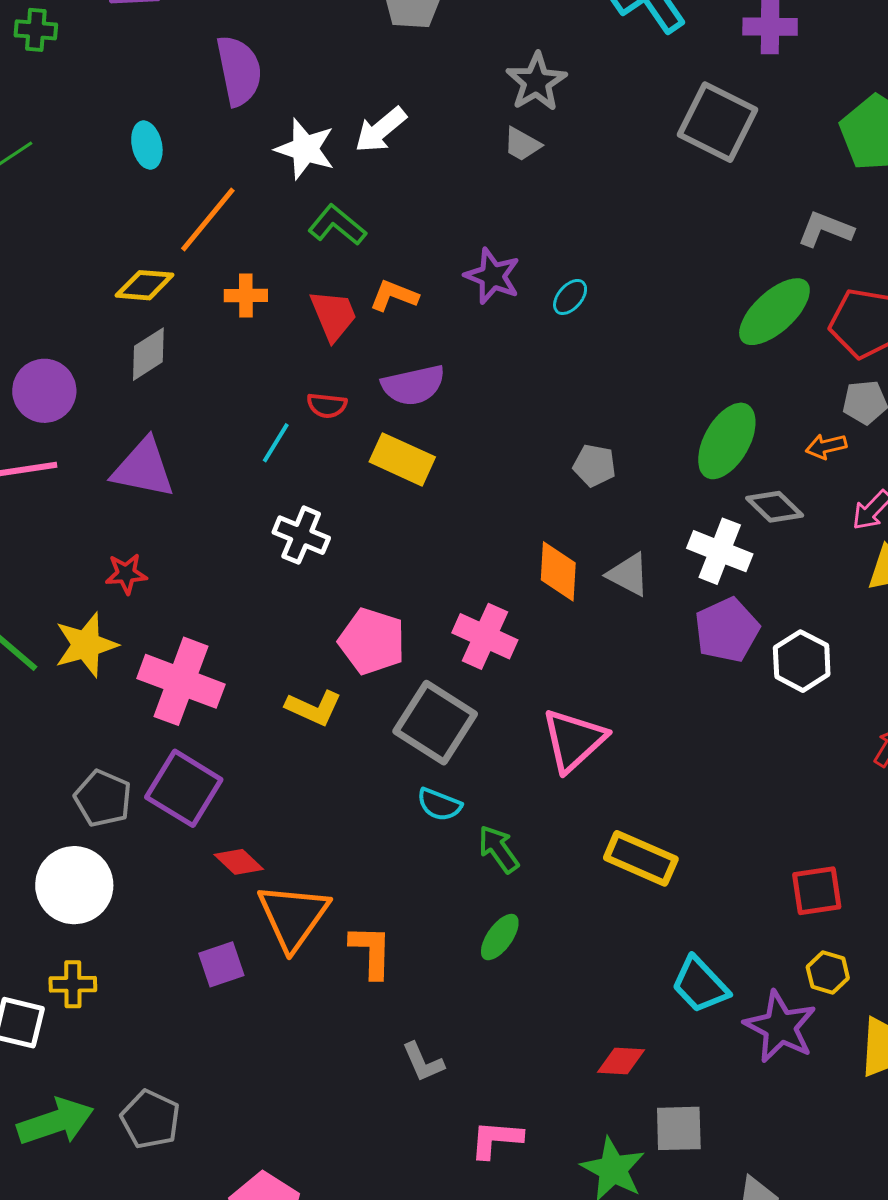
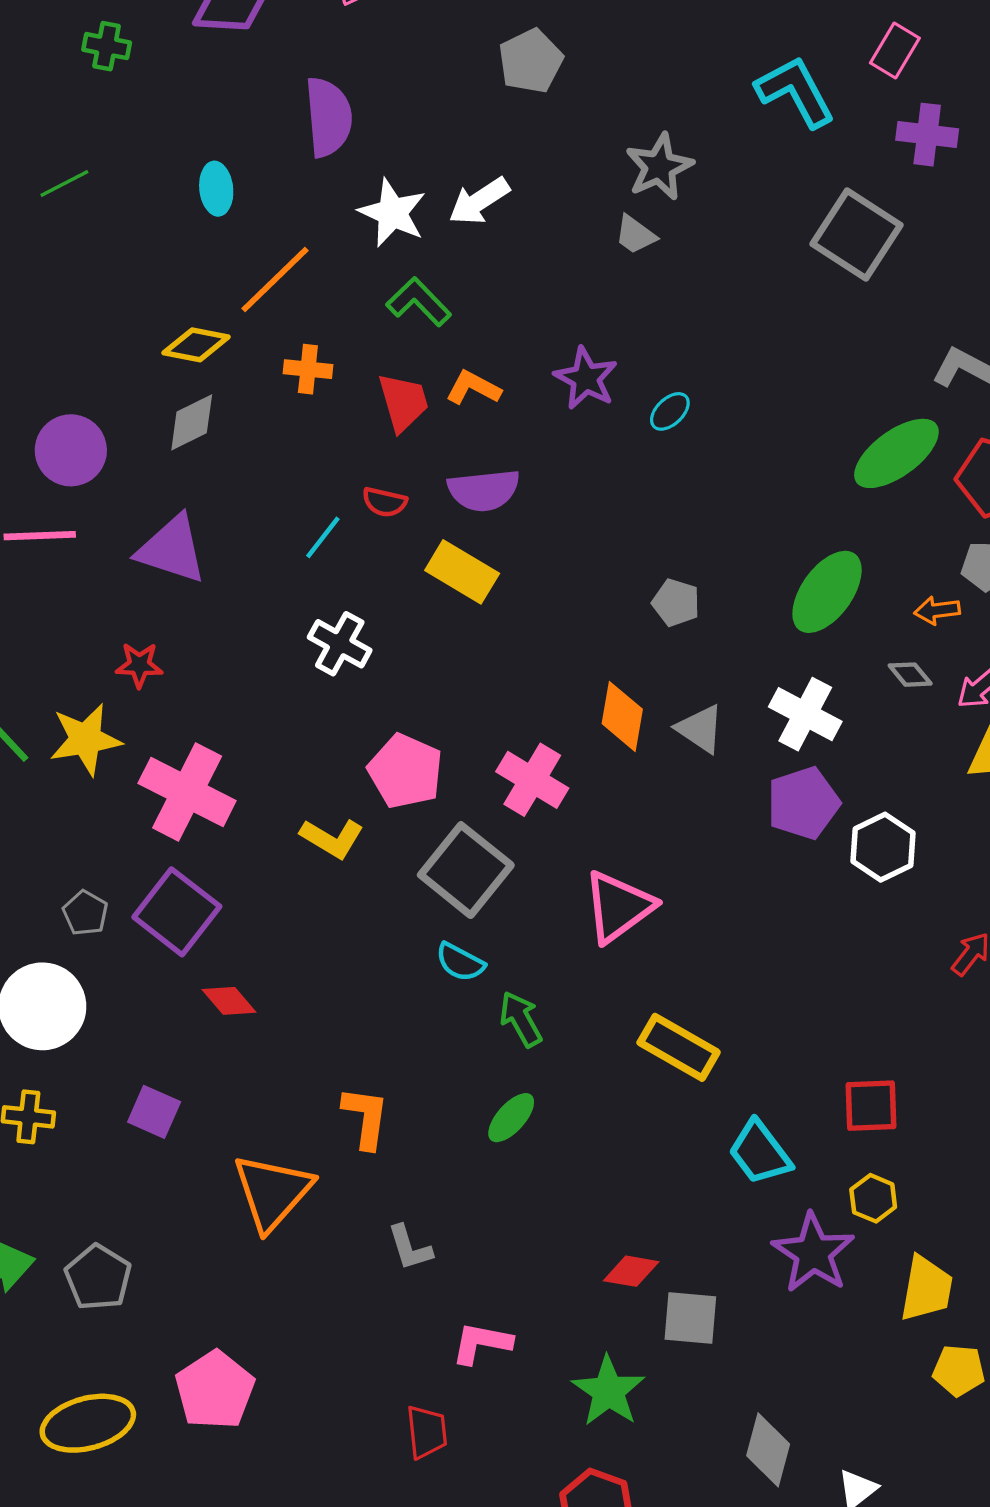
gray diamond: (775, 507) -> (910, 675), moved, size x0.7
gray pentagon: (103, 798) -> (85, 913), size x0.7
orange triangle: (293, 916) -> (272, 1192), moved
purple square: (221, 964) -> (154, 1112), moved, turned 36
cyan trapezoid: (700, 985) -> (760, 1152), moved
gray square: (679, 1128) -> (690, 1318), moved

